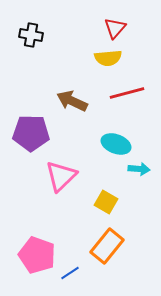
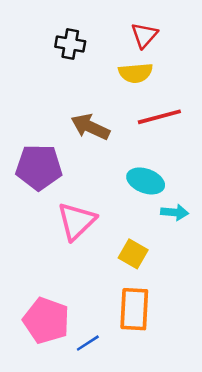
black cross: (31, 35) -> (70, 44), moved
orange rectangle: (107, 246) -> (134, 309), turned -36

